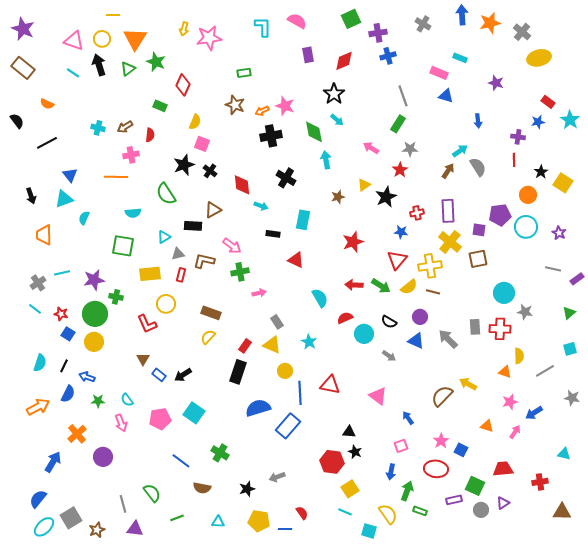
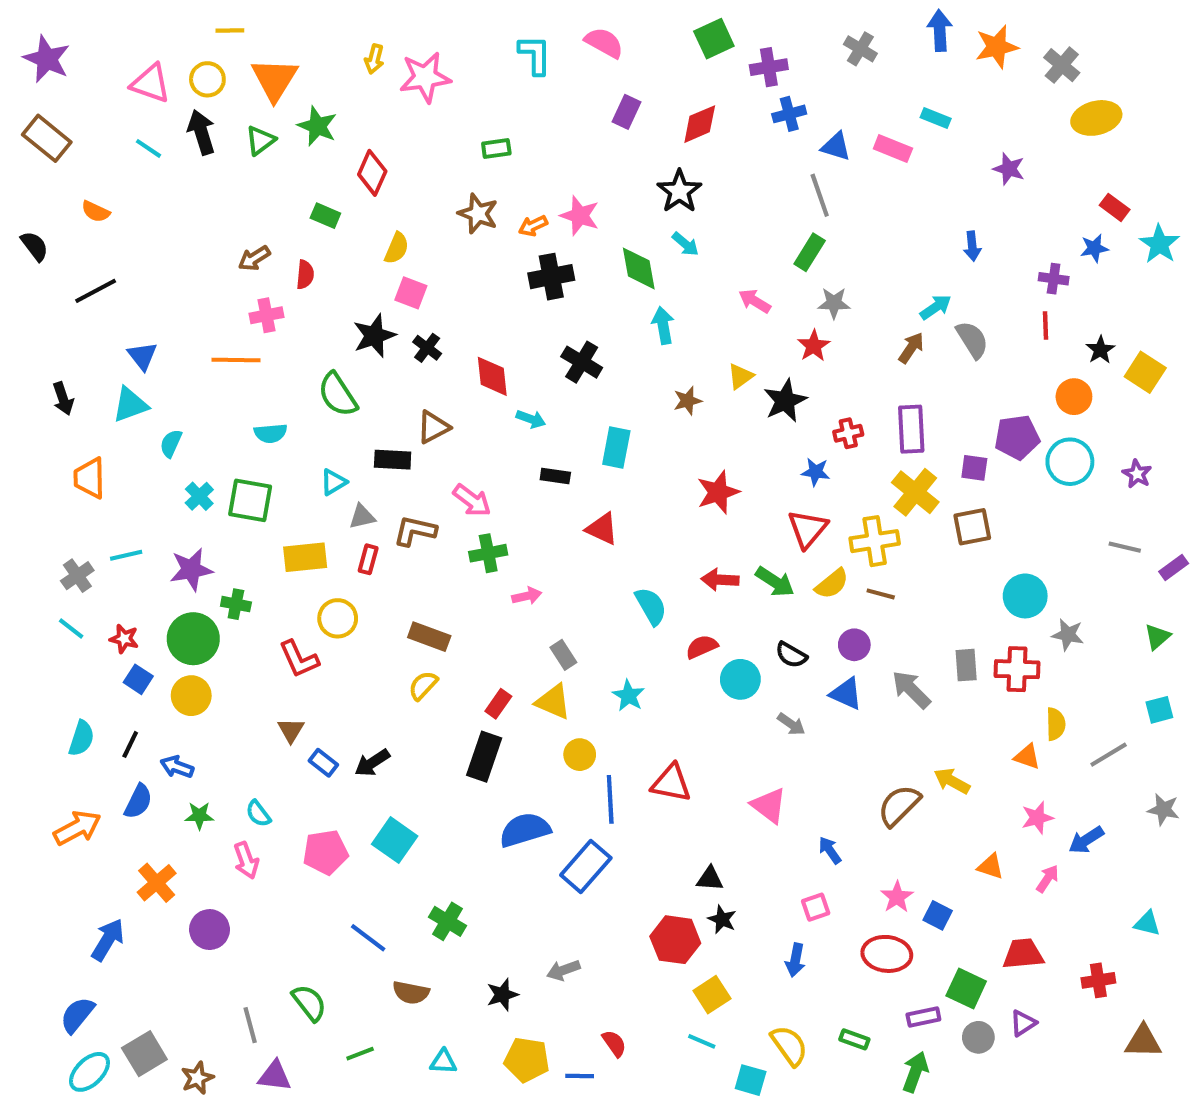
purple rectangle: (308, 55) -> (626, 112), turned 35
blue triangle: (446, 96) -> (836, 146), moved
cyan cross: (98, 128) -> (199, 496), moved, turned 32
green arrow: (407, 491) -> (915, 1072), moved

